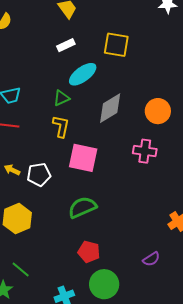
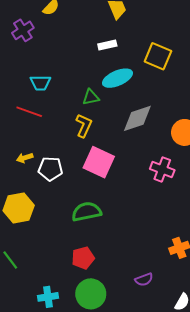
yellow arrow: (12, 170) -> (25, 158), turned -56
red pentagon: (89, 252) -> (83, 258), turned 30

